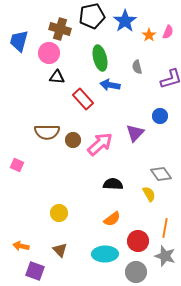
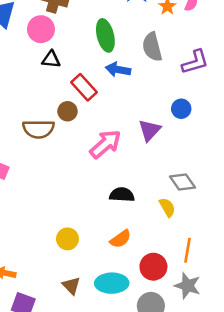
gray semicircle: (137, 67) -> (152, 47), size x1.6
brown circle: (73, 140) -> (67, 111), moved
yellow circle: (59, 213) -> (67, 239), moved
brown triangle: (60, 250) -> (71, 286), moved

